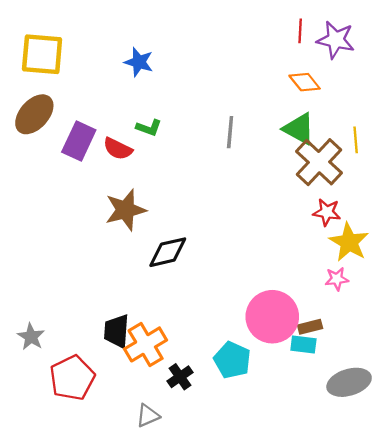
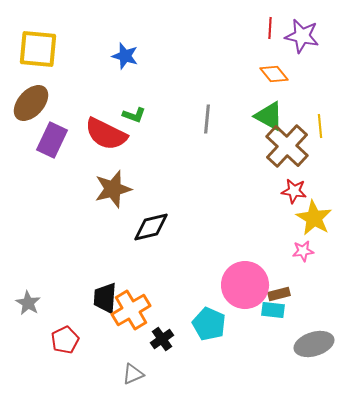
purple rectangle: (79, 141) -> (52, 140), moved
red semicircle: (118, 149) -> (106, 134), size x1.6
red pentagon: (72, 378) -> (65, 340), size x0.7

